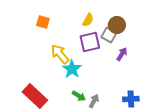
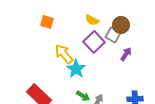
yellow semicircle: (88, 20) -> (92, 20), turned 88
purple square: (90, 42) -> (94, 42), turned -30

